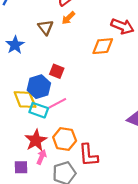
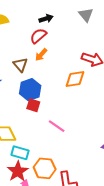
blue hexagon: (39, 87) -> (30, 90), moved
pink line: (57, 103) -> (57, 126), moved, turned 66
cyan rectangle: (39, 110) -> (20, 153), moved

